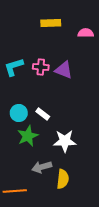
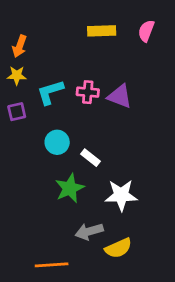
pink semicircle: (86, 33) -> (146, 31), moved, turned -70
cyan circle: (19, 113) -> (57, 142), moved
yellow semicircle: (63, 179) -> (118, 248), turned 60

